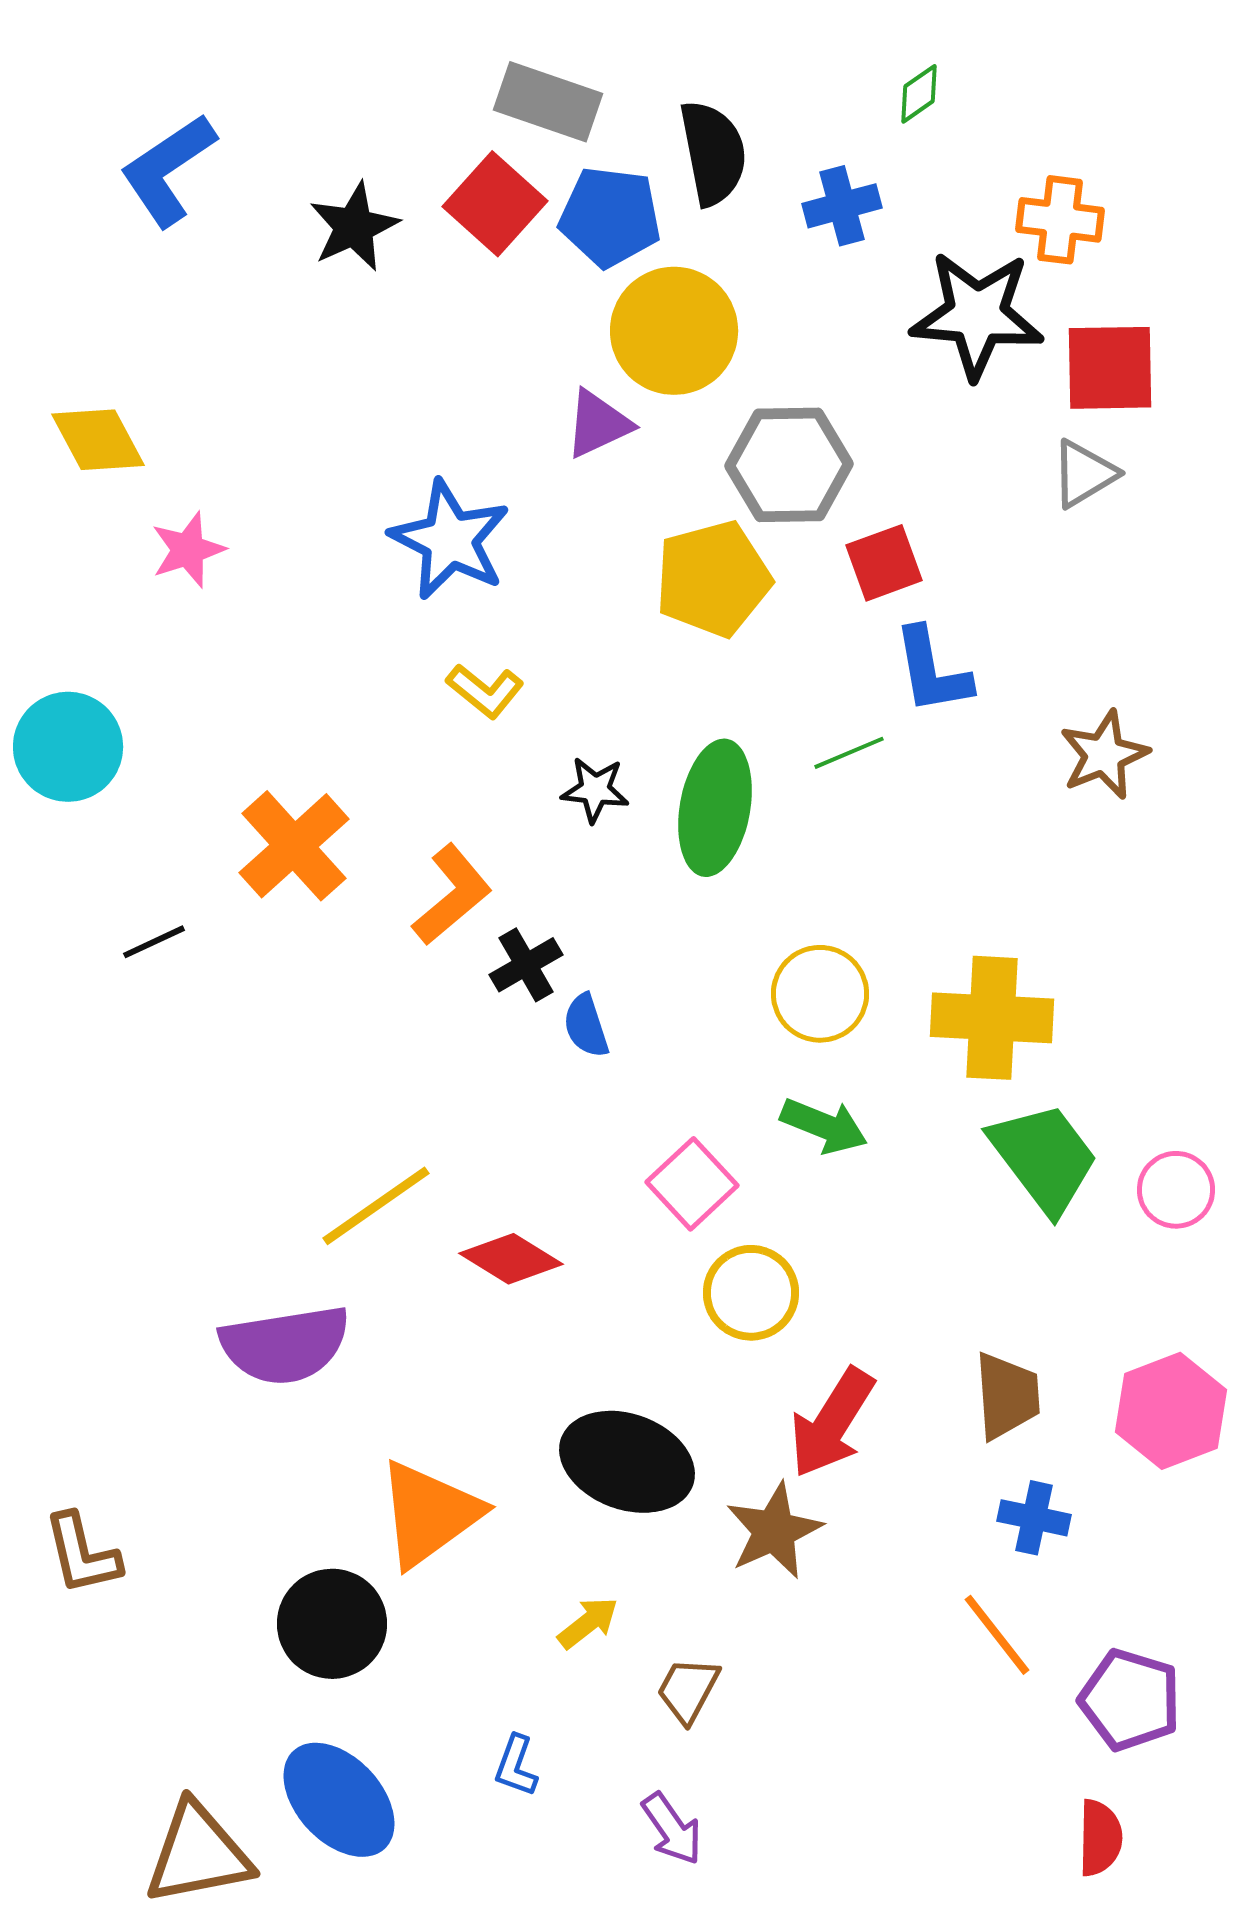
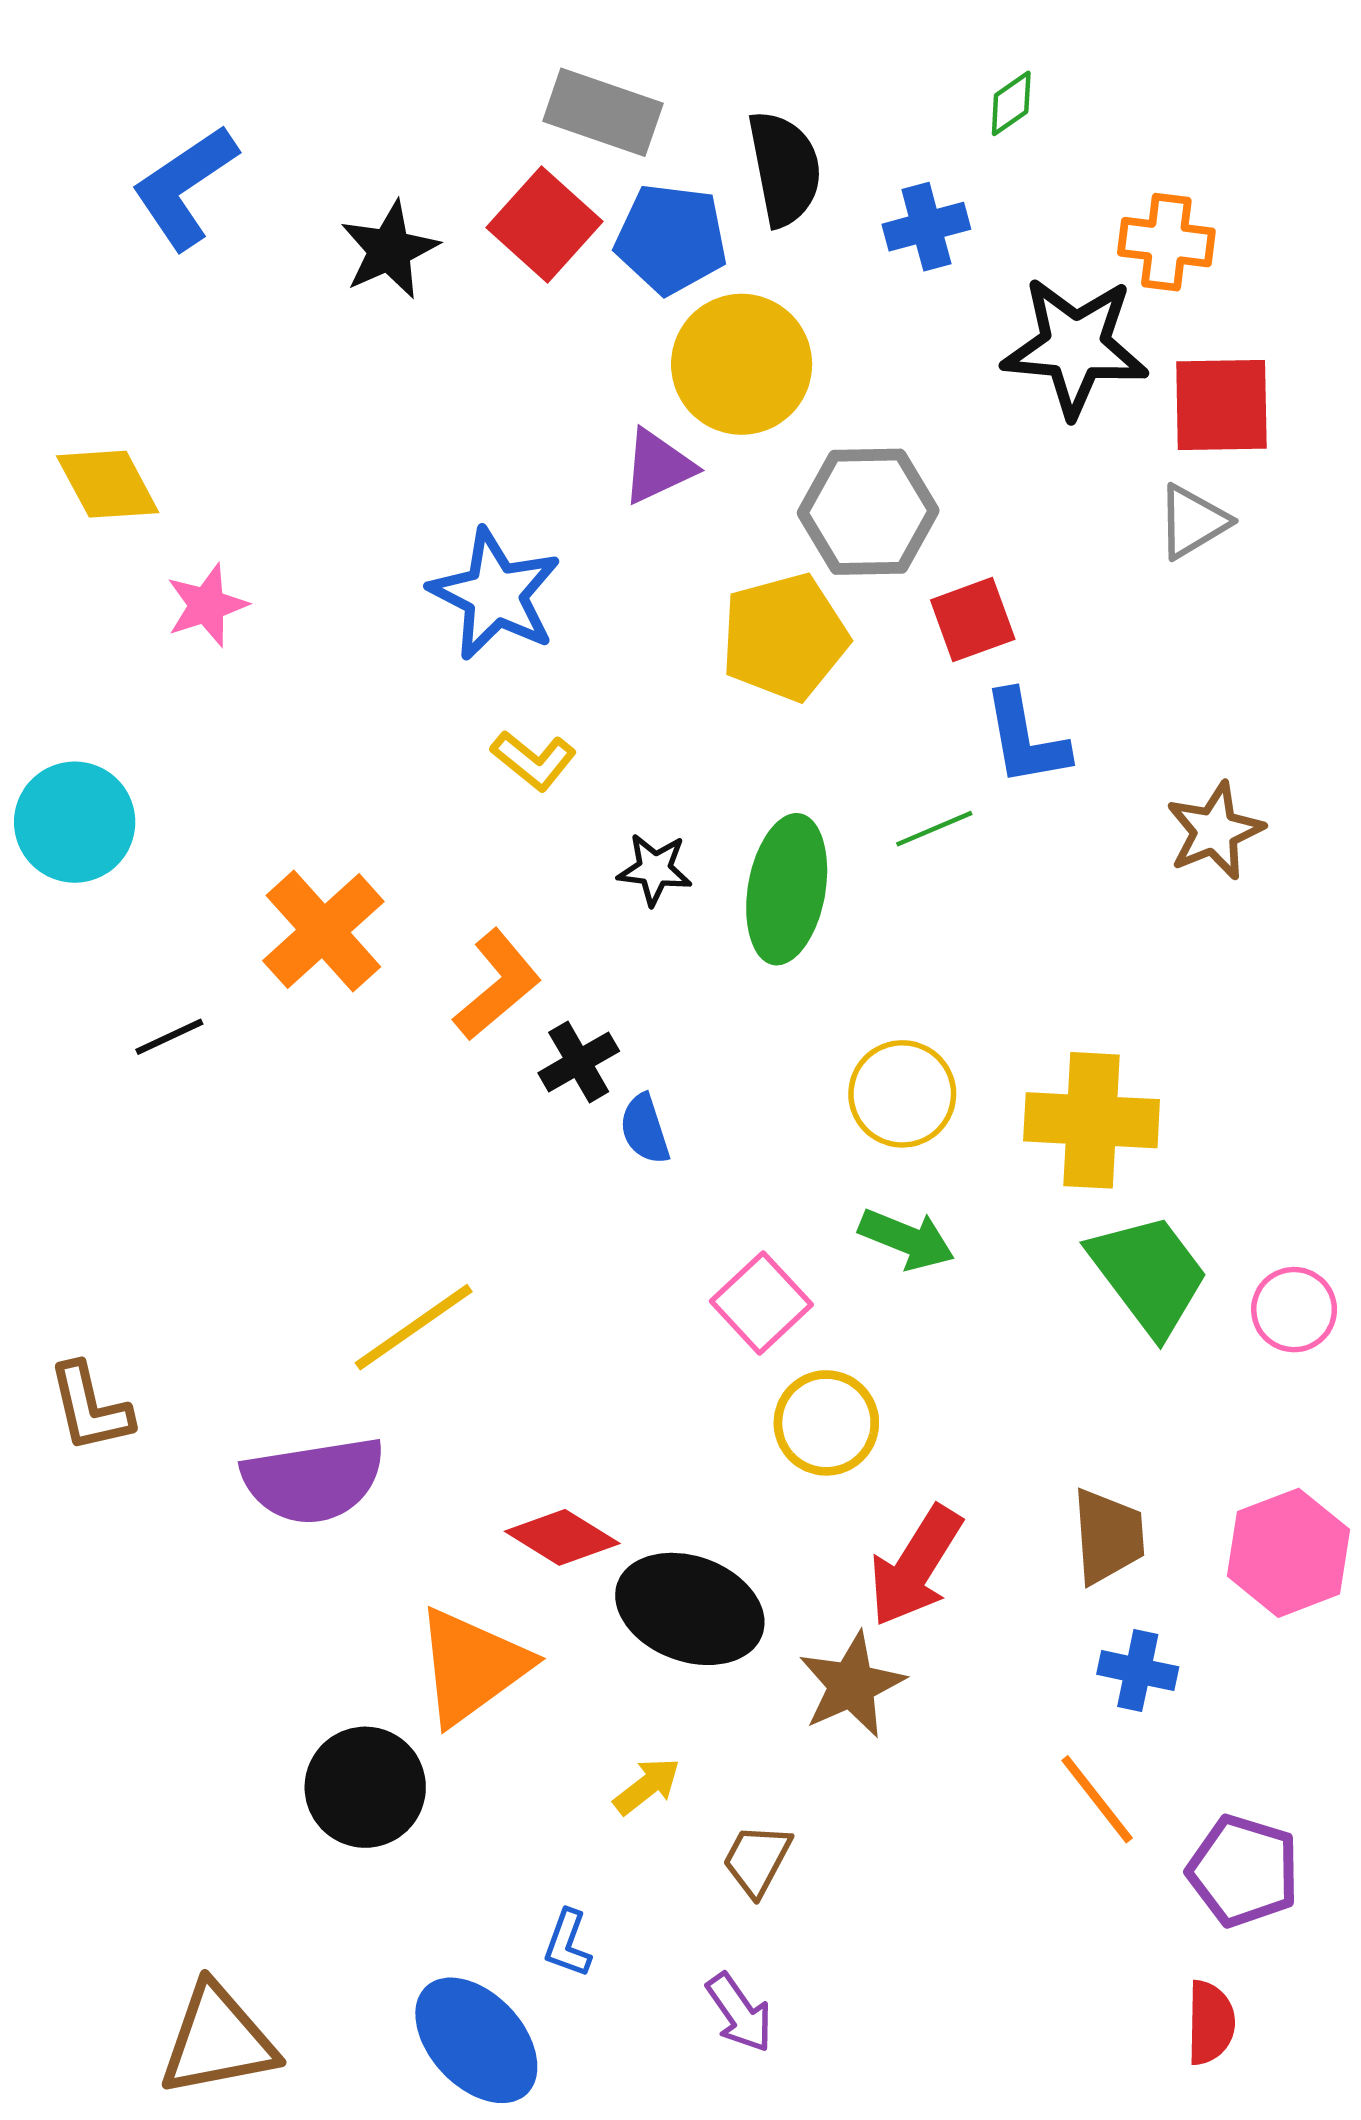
red diamond: (511, 1259) -> (562, 1537), moved
brown L-shape: (82, 1554) -> (90, 1408), moved
blue ellipse: (339, 1800) -> (476, 2040), moved

